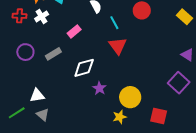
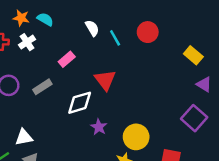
yellow rectangle: (185, 17) -> (193, 55), moved
cyan line: (114, 23) -> (115, 38), moved
red triangle: (118, 46) -> (105, 80), moved

